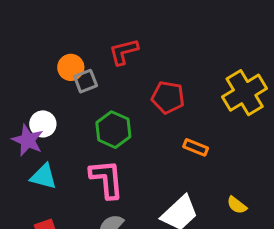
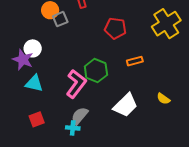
green hexagon: (113, 130) -> (96, 71), moved
orange rectangle: (196, 147) -> (135, 61), turned -35
pink L-shape: (107, 179) -> (76, 84), turned 44

